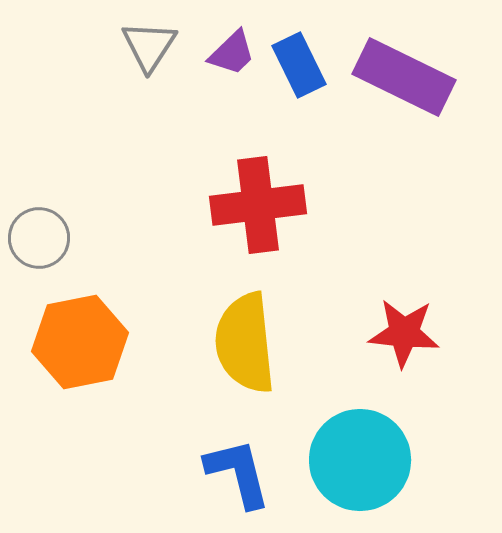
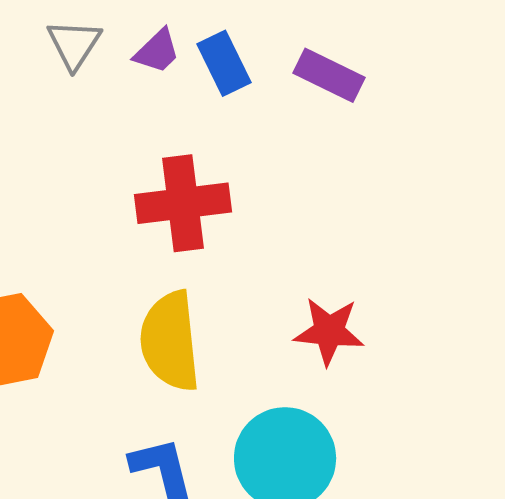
purple rectangle: (404, 77) -> (329, 75), size x0.7

